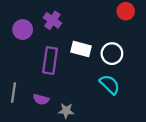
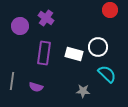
white rectangle: (81, 49) -> (74, 54), moved
cyan semicircle: (110, 84) -> (107, 74), moved
gray star: (66, 111) -> (83, 91), moved

